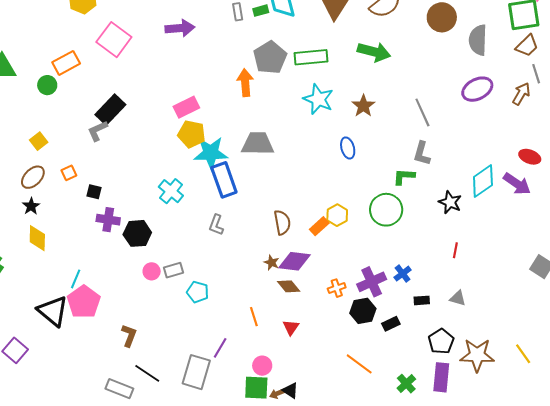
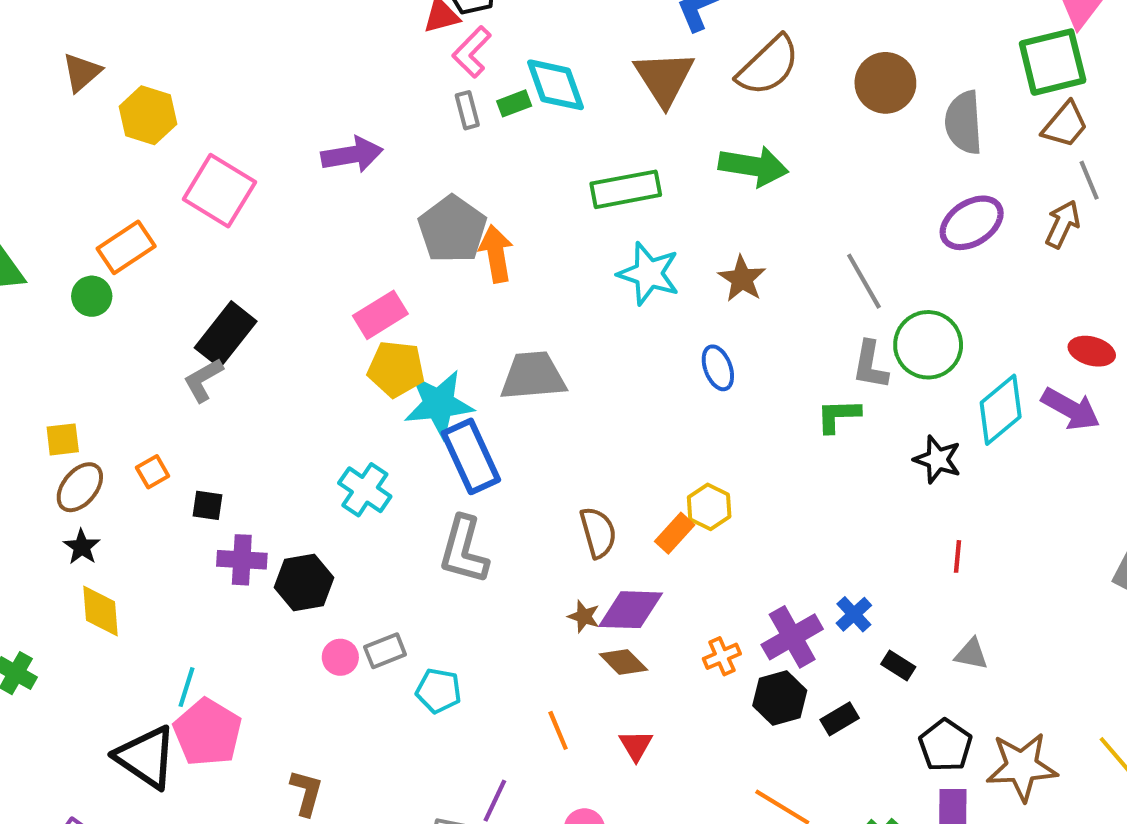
gray pentagon: (270, 58) -> (452, 229), moved
yellow square: (39, 141) -> (63, 439), moved, turned 36
green circle: (386, 210) -> (928, 345), moved
gray L-shape: (216, 225) -> (464, 550), size x1.6
black rectangle: (422, 300) -> (898, 666), turned 42

